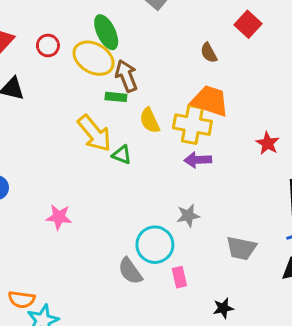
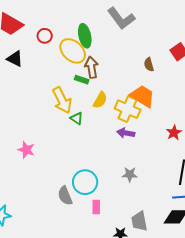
yellow semicircle: (150, 120) -> (100, 100), turned -138
gray star: (188, 216) -> (130, 174), moved
gray trapezoid: (241, 248) -> (139, 221), moved, turned 55

